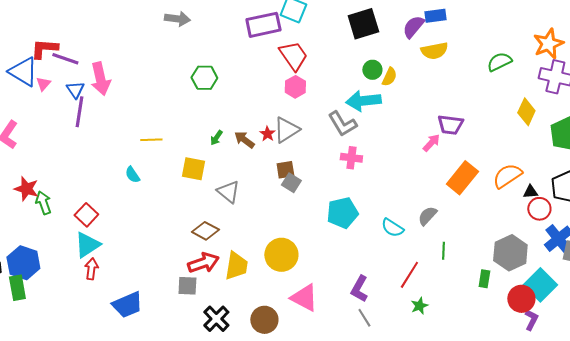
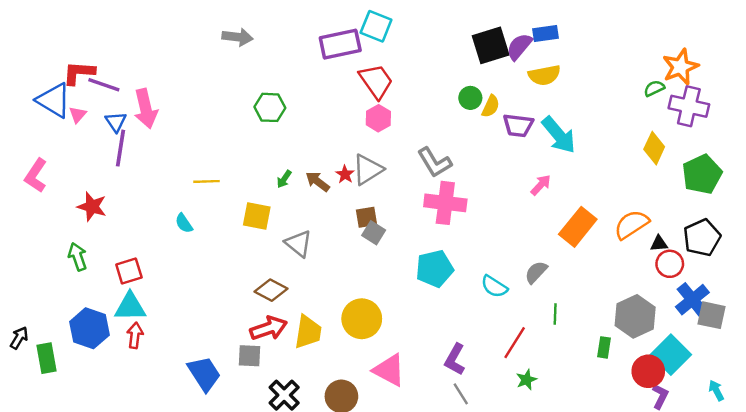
black square: (363, 24) -> (491, 45), moved
green semicircle: (499, 62) -> (654, 88), moved, size x0.7
cyan arrow: (363, 101) -> (559, 135), moved, turned -124
purple trapezoid: (450, 125) -> (518, 125), moved
pink cross: (351, 158) -> (445, 203), size x1.6
red star: (26, 189) -> (92, 207), moved
red square: (86, 215) -> (129, 271), turned 30
cyan triangle: (87, 245) -> (130, 307), turned 32
blue hexagon: (23, 263) -> (90, 328), moved
blue trapezoid: (127, 305) -> (204, 374), moved, turned -100

